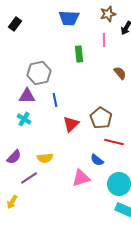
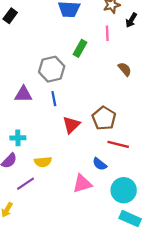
green rectangle: (79, 54) -> (80, 48), turned 35
gray hexagon: (39, 73) -> (52, 69), moved
cyan cross: (24, 119) -> (18, 138), moved, turned -32

